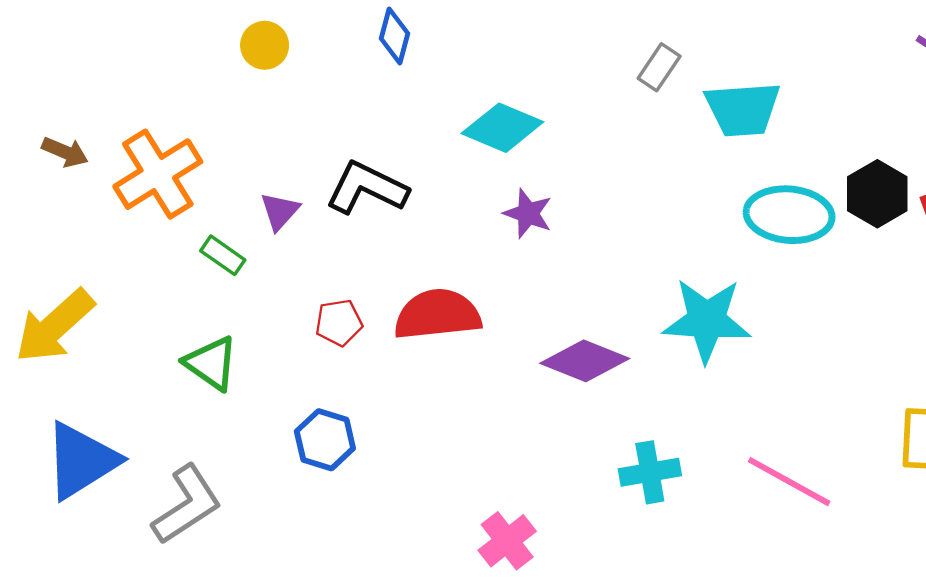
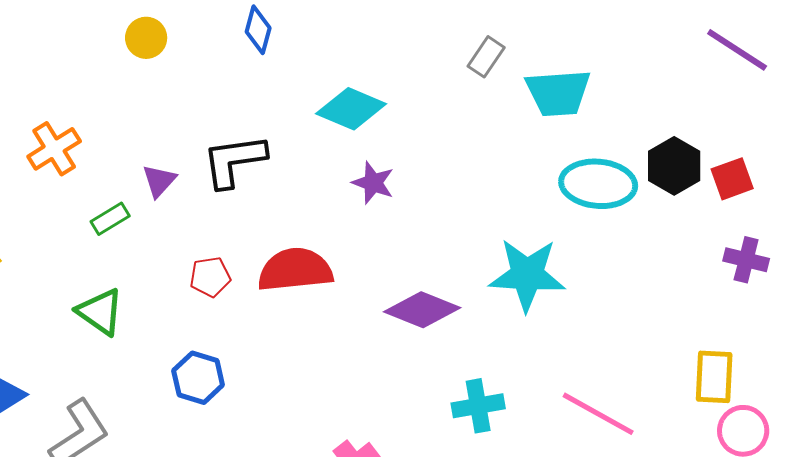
orange cross: (158, 174) -> (54, 149), size x0.7
black L-shape: (367, 188) -> (234, 161), turned -34
green rectangle: (223, 255) -> (110, 219), turned -66

